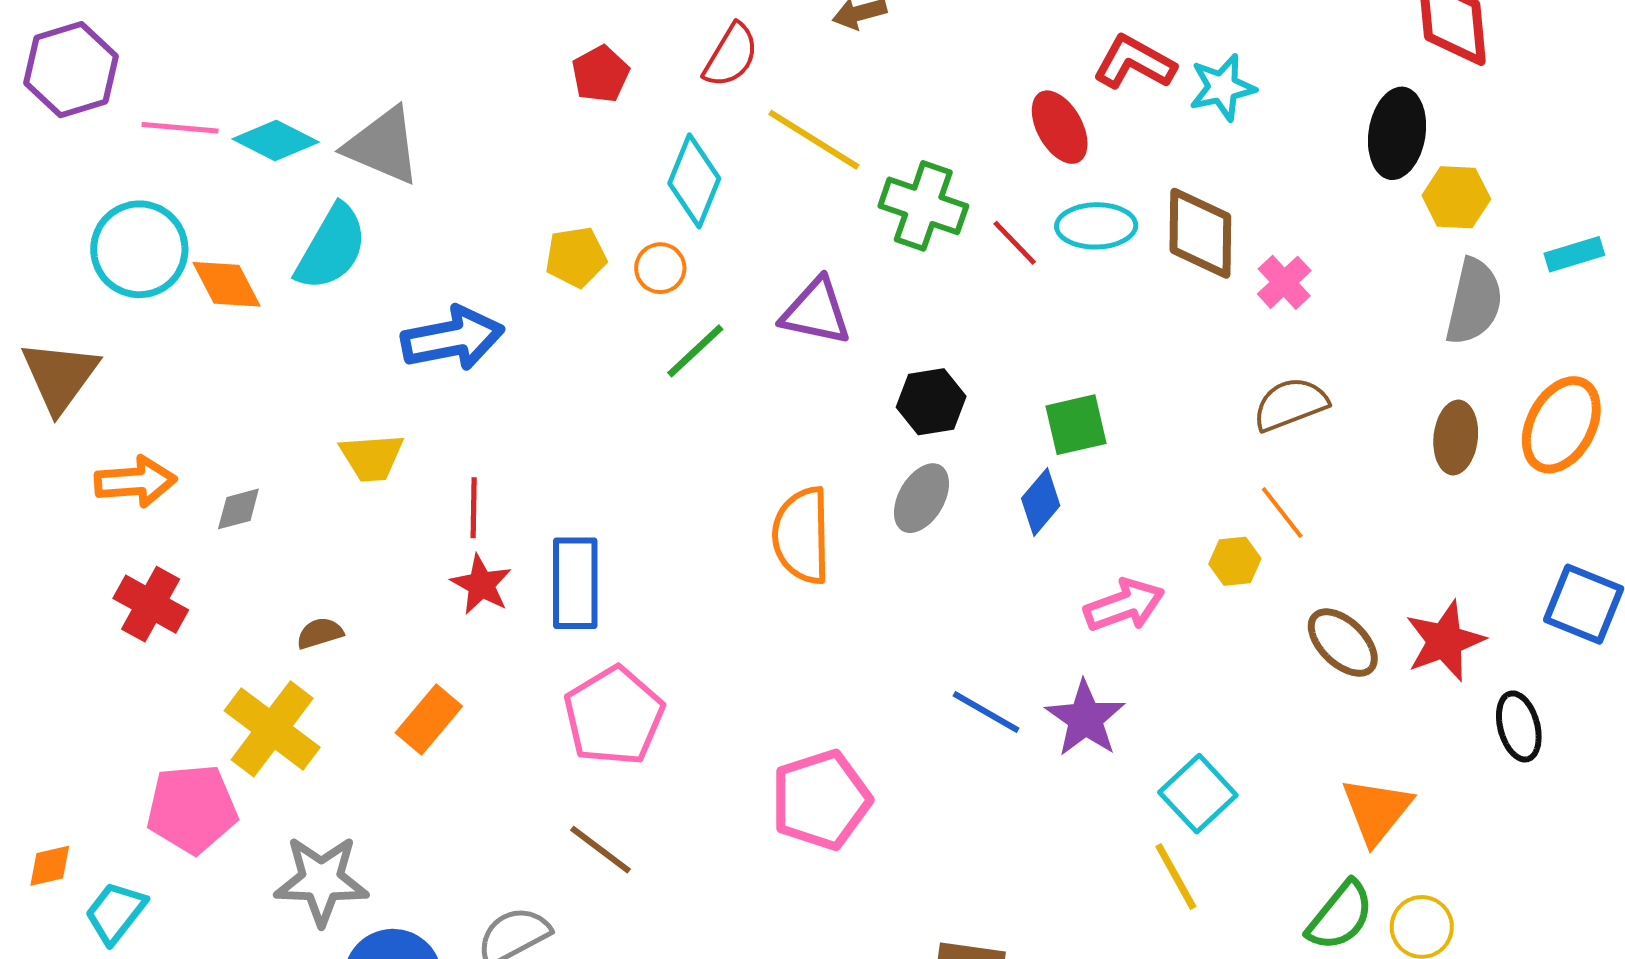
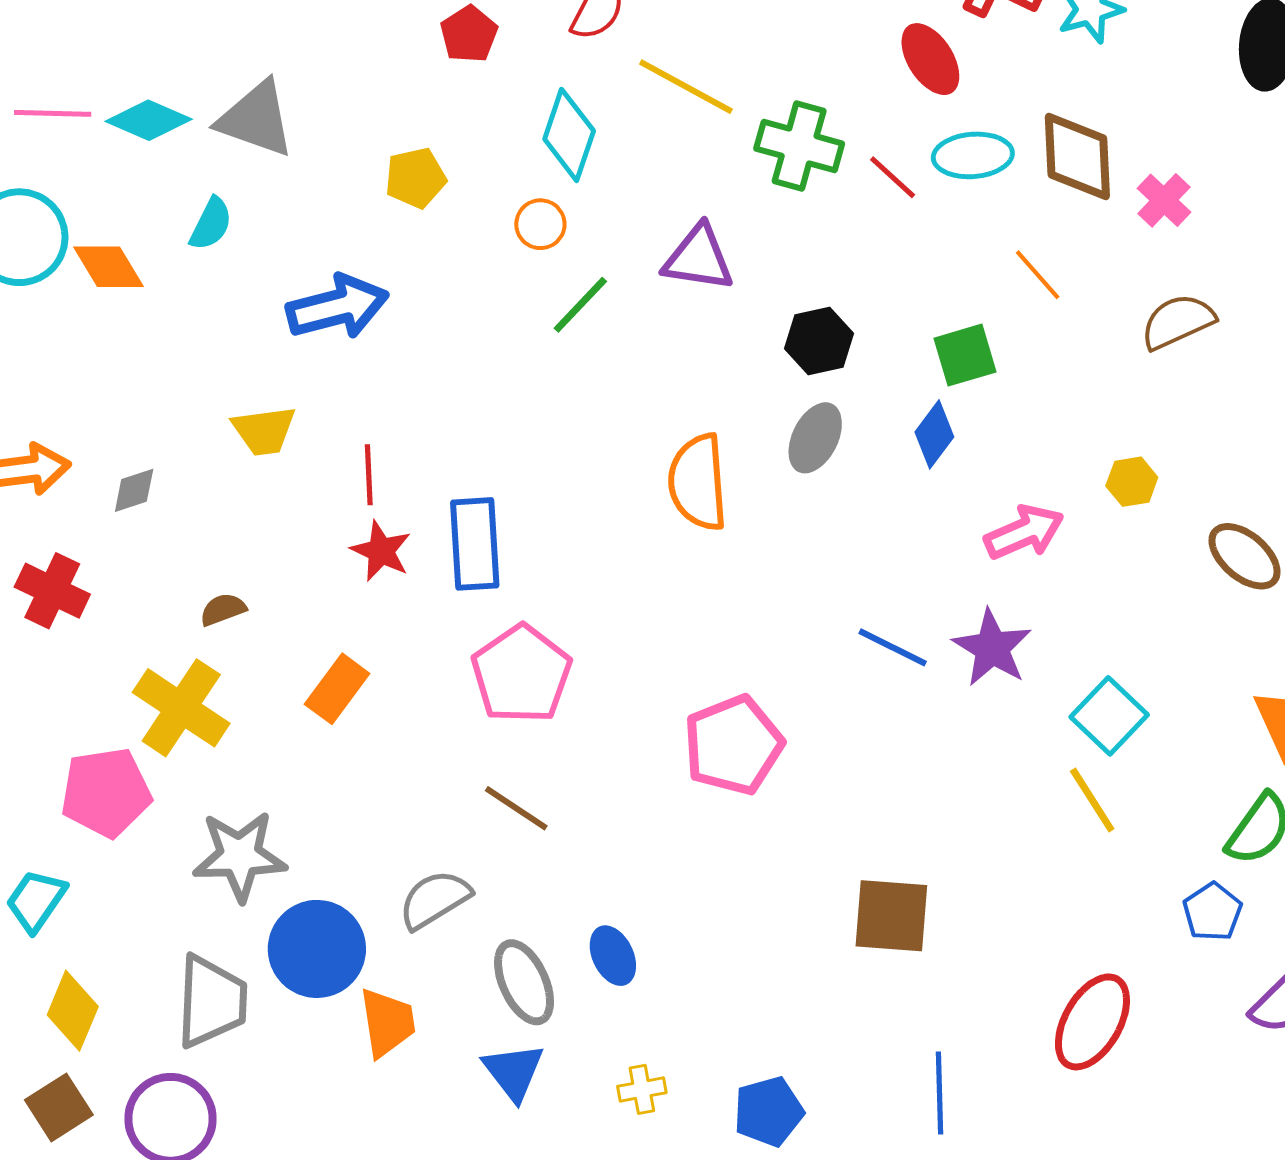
cyan semicircle: (331, 248) -> (211, 224), size x0.6
yellow pentagon: (576, 257) -> (415, 178), moved
orange line: (1282, 513) -> (1038, 275), moved

